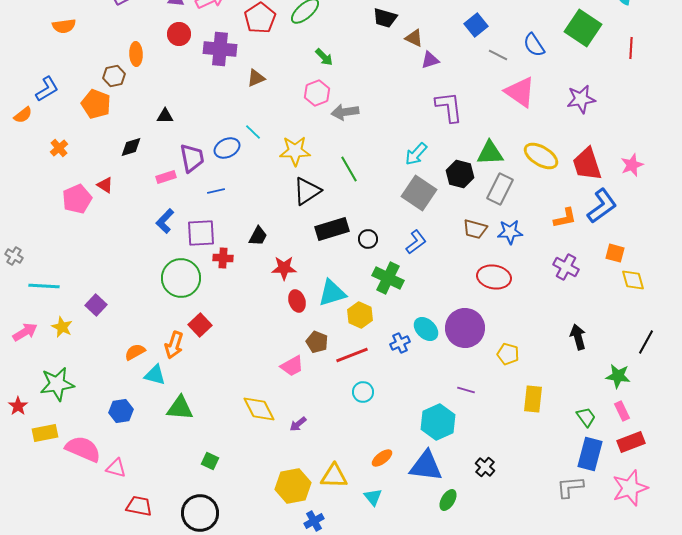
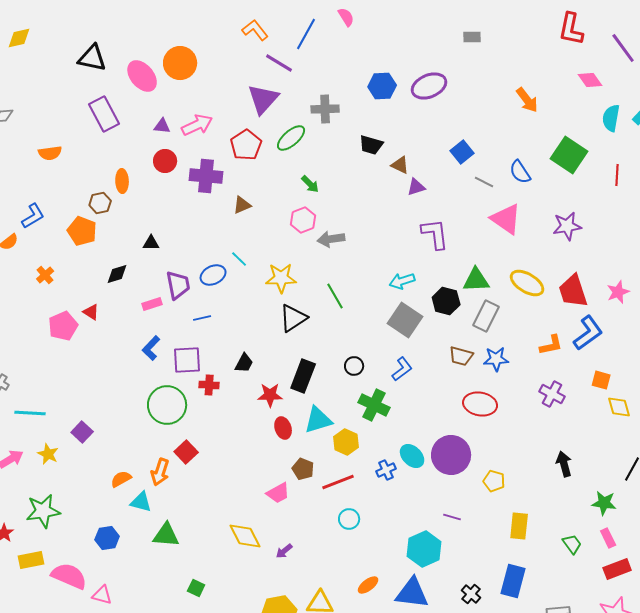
cyan arrow: (416, 154) -> (402, 281), turned 30
black rectangle: (332, 229) -> (303, 376), moved, turned -52
blue rectangle: (590, 454) -> (513, 581), moved

